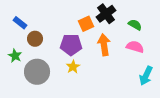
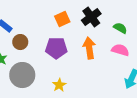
orange square: (86, 24) -> (62, 19), moved
yellow star: (73, 67) -> (59, 85), moved

